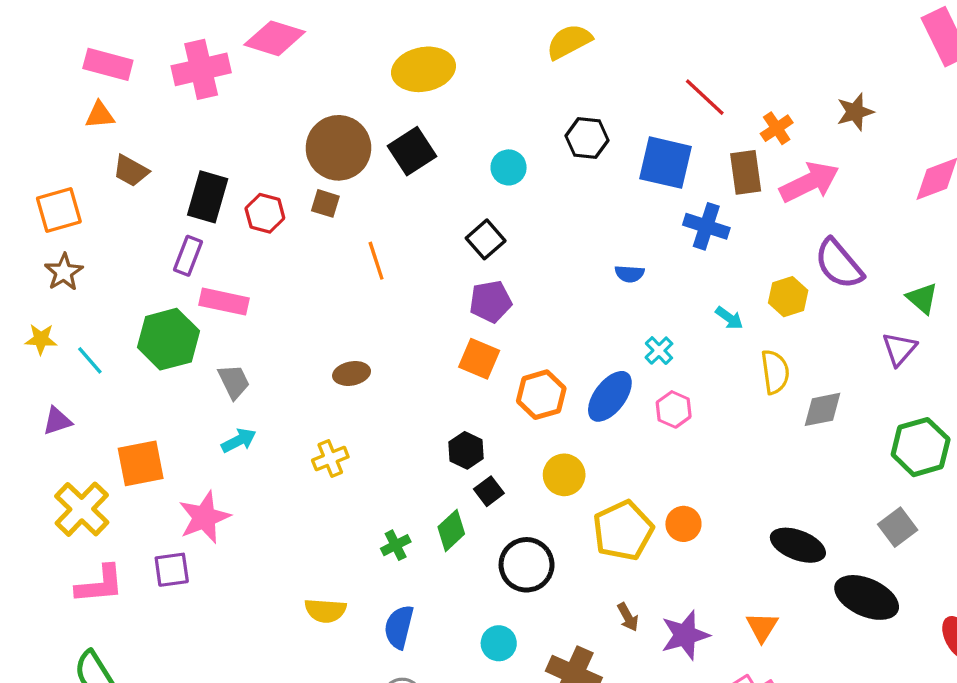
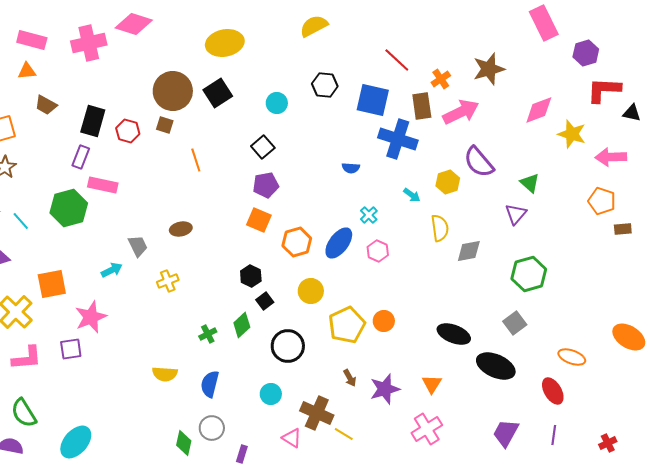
brown star: (855, 112) -> (489, 69), size x1.4
blue cross: (706, 226) -> (398, 139), size x1.4
gray trapezoid: (234, 382) -> (138, 246), moved

